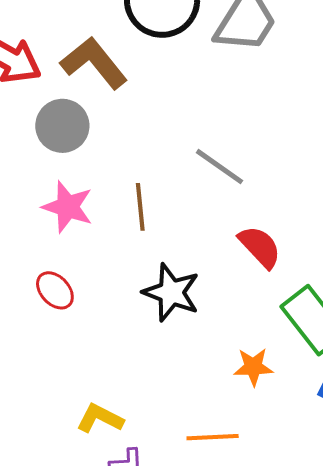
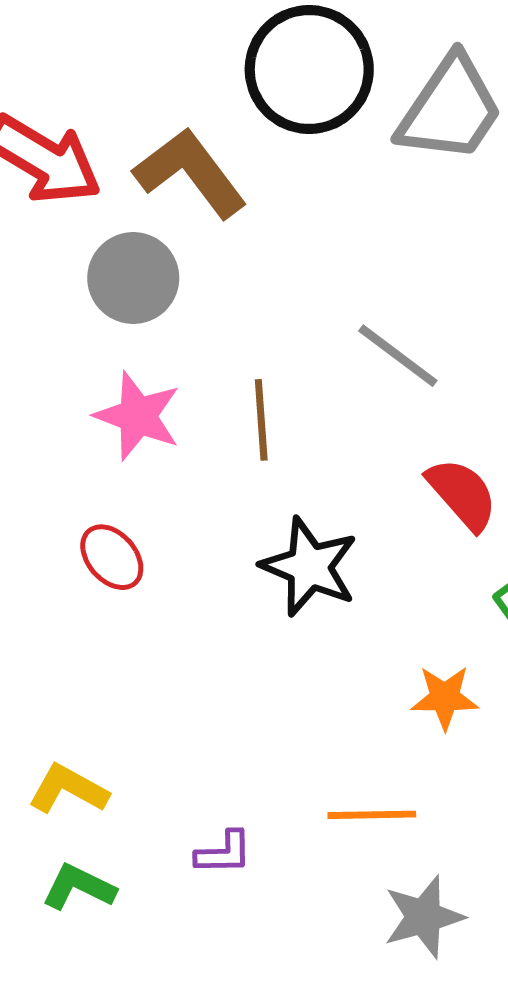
yellow L-shape: (100, 418) -> (68, 789), moved

